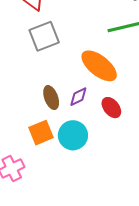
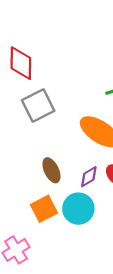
purple diamond: (78, 97) -> (89, 177), moved

